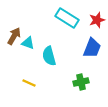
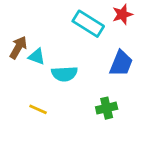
red star: (97, 20) -> (122, 14), moved
cyan semicircle: (49, 56) -> (64, 74), turned -78

